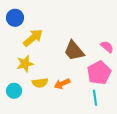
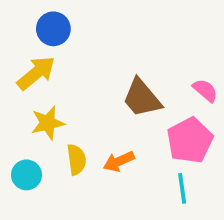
blue circle: (15, 18) -> (53, 29), moved
yellow arrow: (33, 38) -> (36, 73), moved
yellow semicircle: (40, 83) -> (76, 160), turned -91

